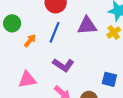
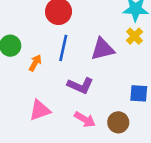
purple triangle: (87, 26) -> (103, 49), moved

